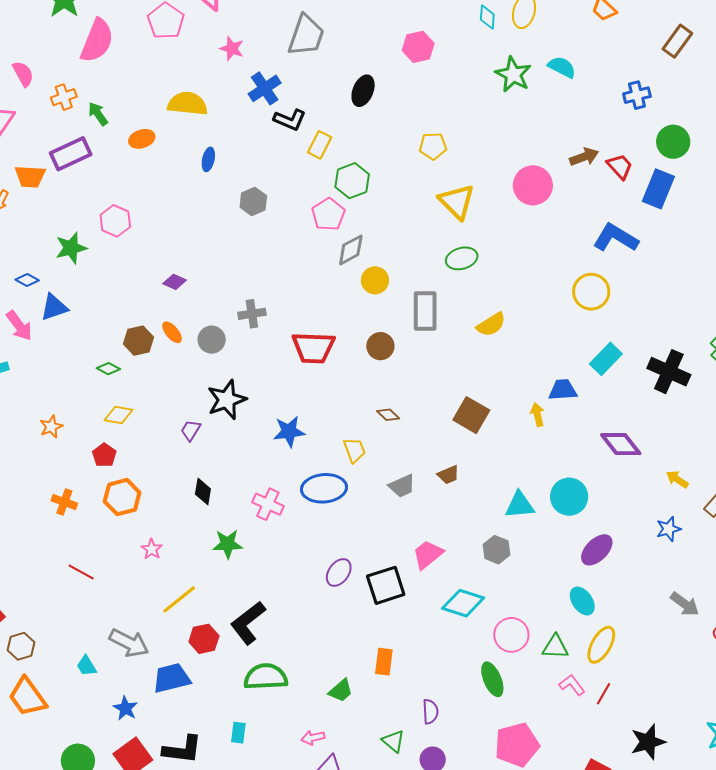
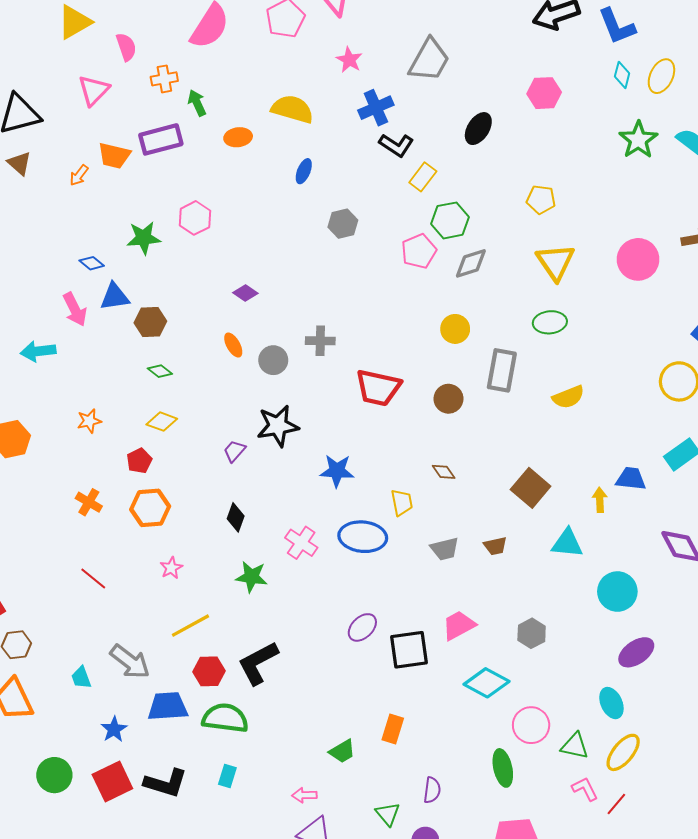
gray diamond: (351, 250) -> (471, 263), moved
brown hexagon: (138, 341) -> (150, 322), moved
cyan triangle: (520, 505) -> (567, 543), moved
green semicircle: (266, 677) -> (225, 718), moved

